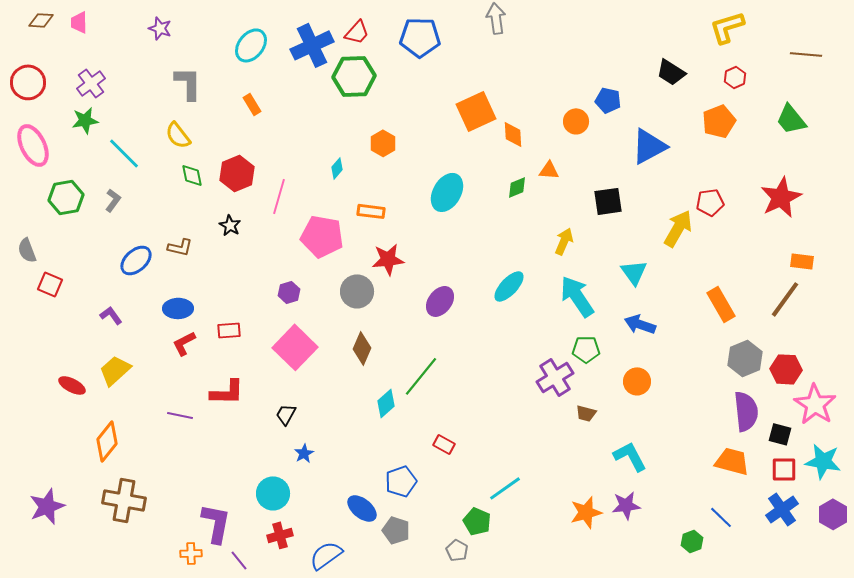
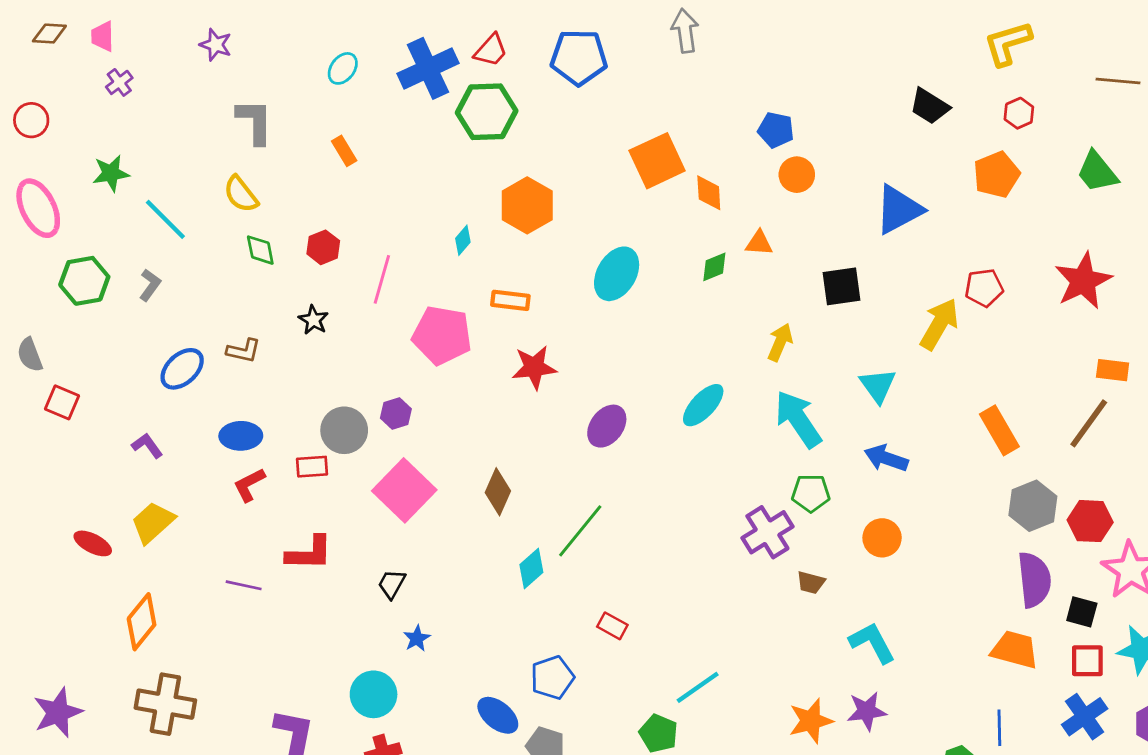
cyan ellipse: (251, 45) -> (343, 68), size x0.7
red circle: (28, 82) -> (31, 120), size x0.7
purple cross: (91, 83) -> (119, 82), moved, size x0.7
blue pentagon: (608, 100) -> (776, 130), moved
orange hexagon: (383, 143) -> (527, 205), size x1.5
red hexagon: (237, 173) -> (323, 247), size x0.7
gray circle: (357, 291) -> (344, 430), moved
blue line: (721, 517) -> (999, 728), turned 45

